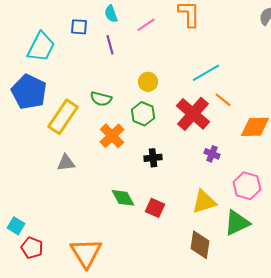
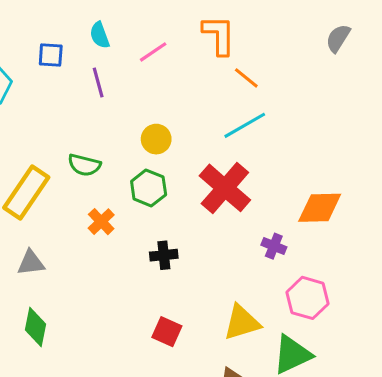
orange line: (223, 100) -> (246, 78), moved
orange cross: (112, 136) -> (101, 222), size x0.7
purple cross: (212, 154) -> (274, 246), moved
green diamond: (123, 198) -> (35, 327), moved, turned 40

